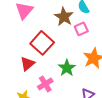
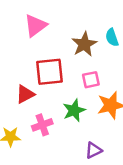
pink square: (81, 29) -> (91, 80), moved
red square: (42, 43) -> (49, 72), turned 30

